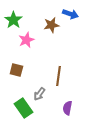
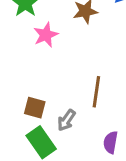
brown square: (16, 70) -> (35, 108), moved

